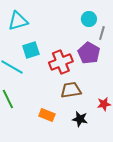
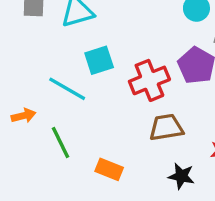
orange rectangle: (47, 115) -> (109, 169), moved

